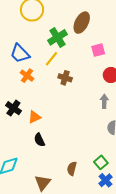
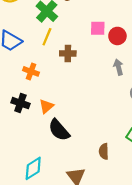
pink square: (98, 50) -> (98, 28), moved, turned 32
orange cross: (27, 76) -> (31, 71), moved
black semicircle: (39, 140) -> (59, 130), size x1.5

